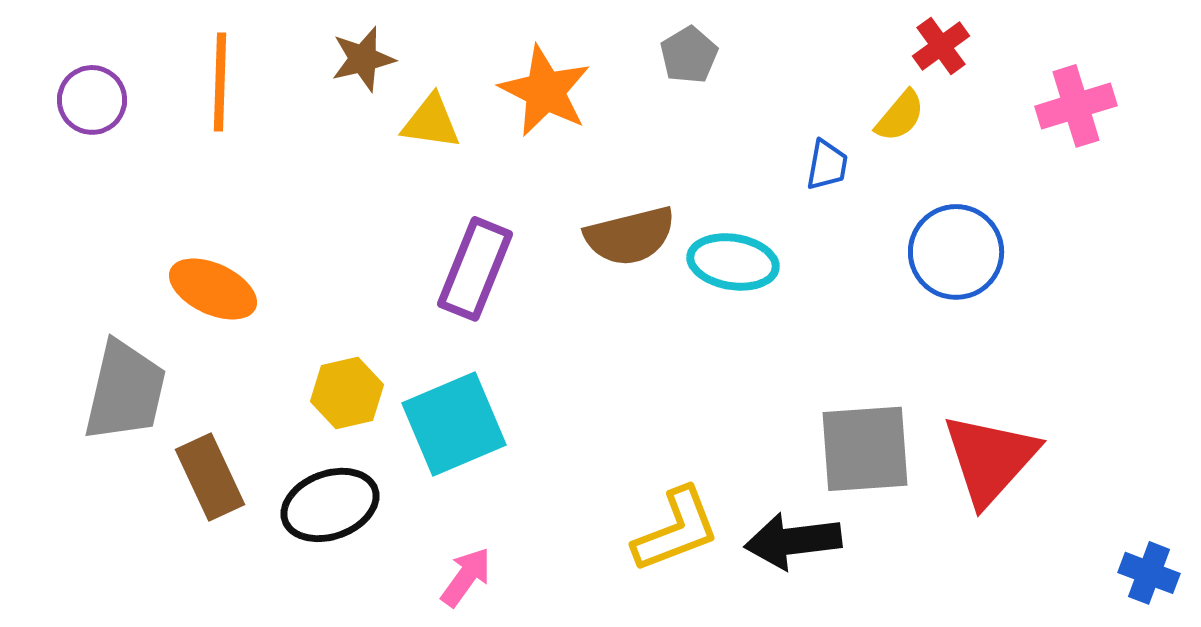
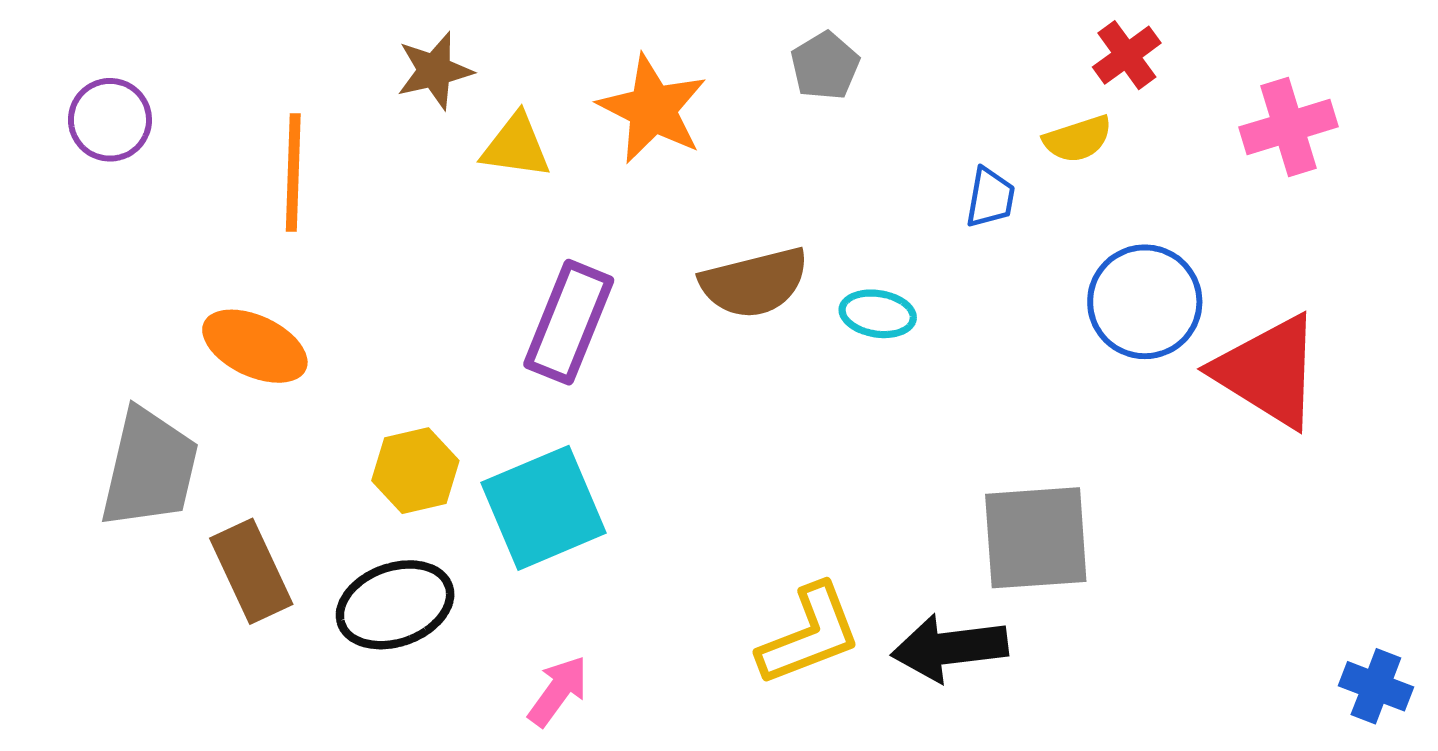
orange line: (220, 82) -> (293, 172), moved
yellow semicircle: (900, 116) -> (1078, 139), turned 32
cyan ellipse: (733, 262) -> (878, 314), size x0.7
red triangle: (990, 459) -> (1268, 371), moved, turned -40

